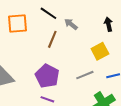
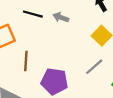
brown line: (52, 39) -> (26, 61), moved

